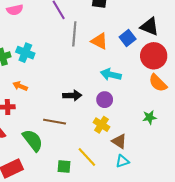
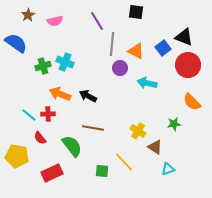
orange semicircle: (158, 83) -> (192, 102), moved
orange arrow: (20, 86) -> (60, 94), size x1.5
black arrow: (72, 95) -> (88, 96), moved, turned -150
purple circle: (105, 100) -> (120, 68), moved
green star: (150, 117) -> (174, 124), moved
cyan triangle: (122, 161) -> (168, 169), moved

